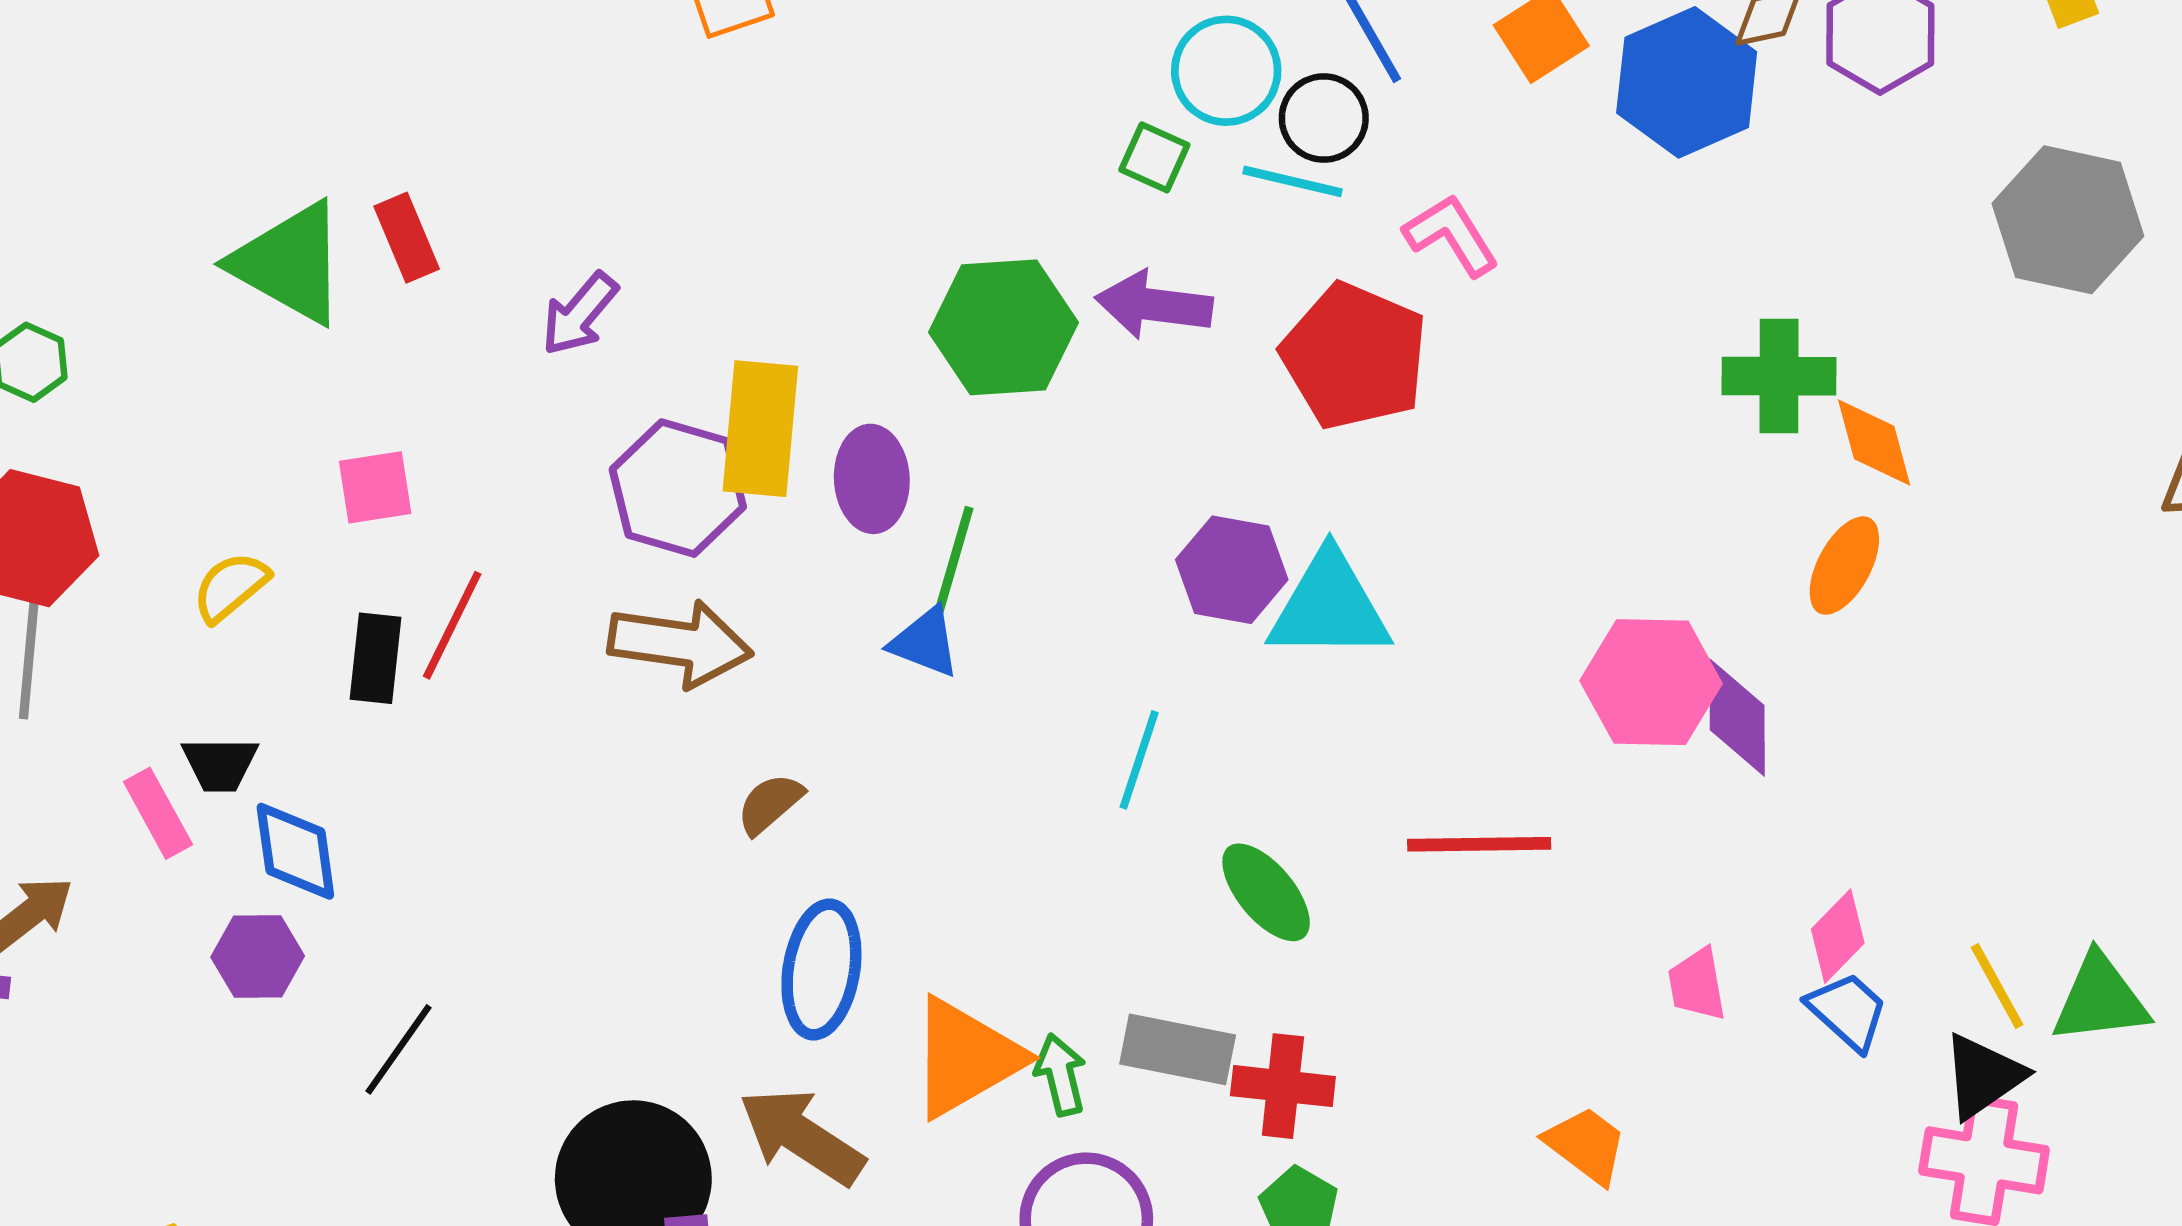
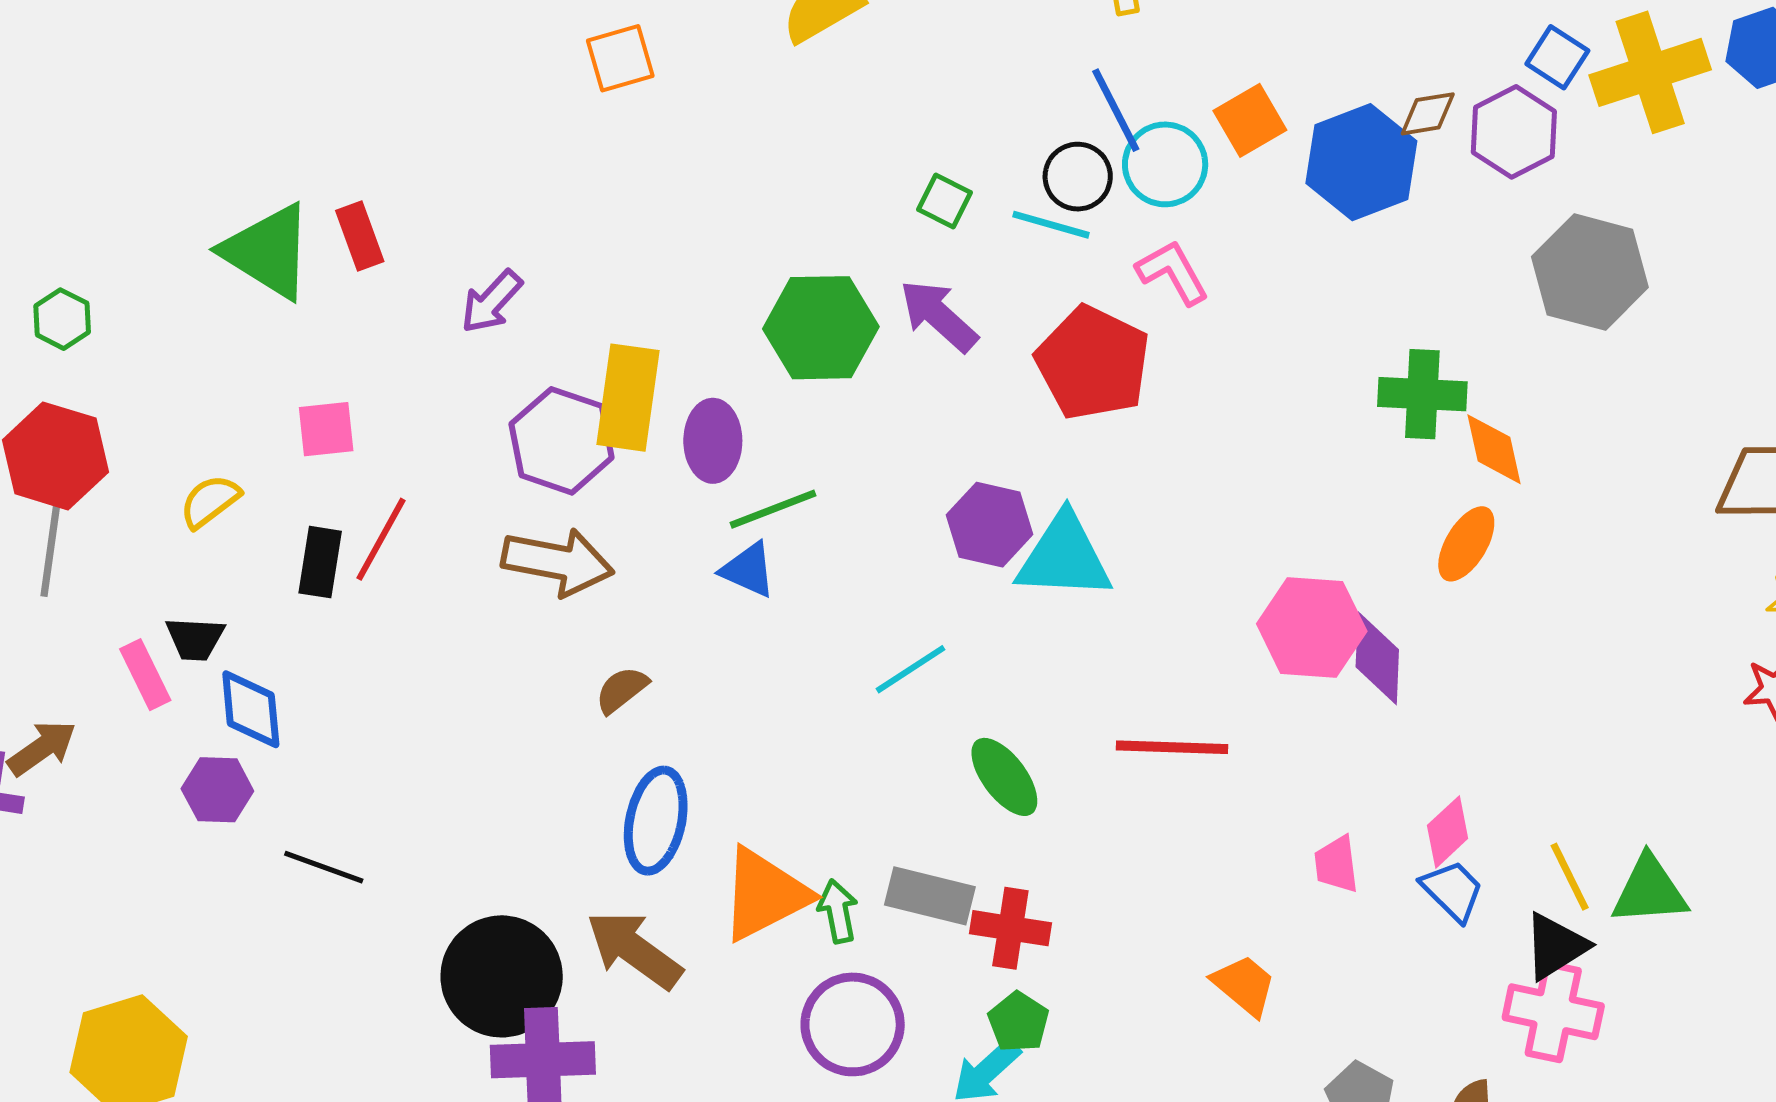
cyan circle: (1226, 71) -> (1165, 164), moved
gray hexagon: (2068, 220) -> (1590, 272), moved
purple arrow: (1154, 305) -> (939, 316), turned 32
green line: (953, 563) -> (773, 509), turned 50
cyan line: (1139, 760) -> (911, 669), turned 36
black line: (399, 1049) -> (324, 867), turned 72

